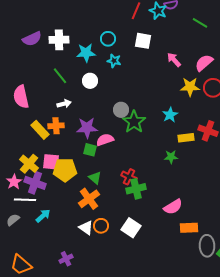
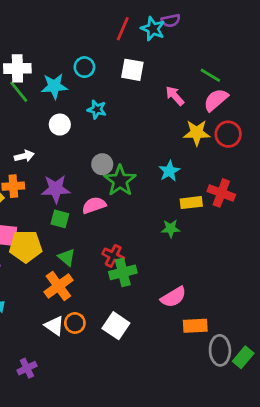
green line: (200, 23) -> (210, 75), moved
cyan star: (114, 61) -> (97, 109), moved
green line: (60, 76) -> (19, 92), moved
pink semicircle: (105, 140) -> (94, 205), moved

